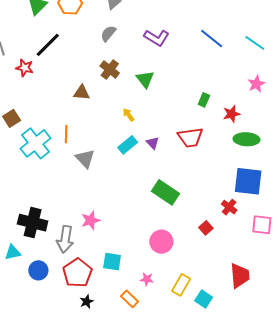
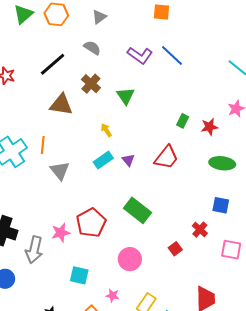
gray semicircle: (108, 34) -> (92, 48), turned 78
blue line: (212, 39) -> (172, 55), moved
black line: (48, 45) -> (53, 64), moved
brown triangle: (82, 93) -> (61, 105), size x1.4
red star: (232, 114) -> (209, 127), moved
red trapezoid: (190, 137) -> (166, 157), turned -48
blue square: (248, 181) -> (221, 205), size x0.6
red pentagon: (78, 273) -> (91, 223), moved

